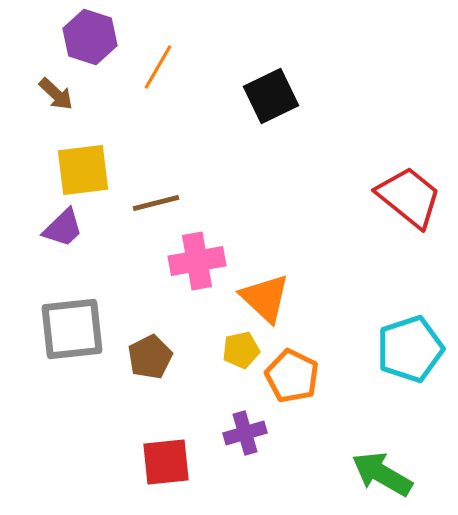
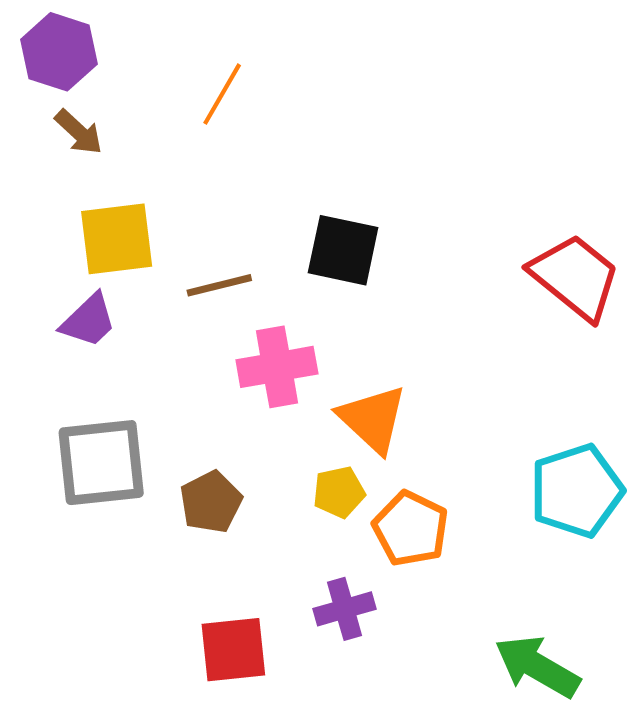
purple hexagon: (90, 37) -> (59, 52), moved
black square: (271, 96) -> (343, 250), moved, turned 38

